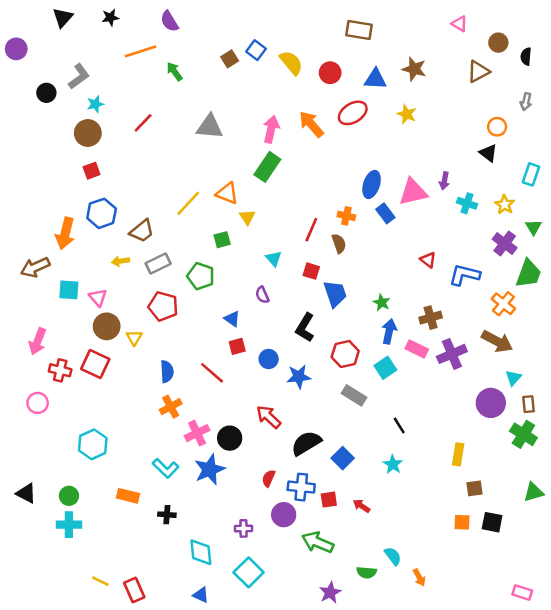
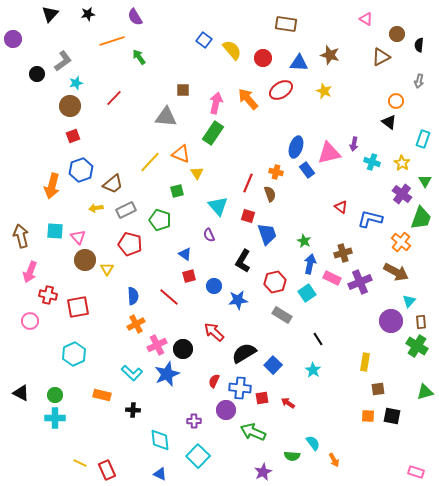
brown square: (230, 59) -> (183, 90), moved, turned 32
gray triangle: (210, 127) -> (166, 117), moved
cyan triangle: (274, 259) -> (218, 206), size x1.5
brown arrow: (35, 267) -> (21, 236), moved, turned 100
red square: (95, 364) -> (78, 307), moved, turned -35

